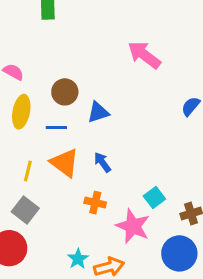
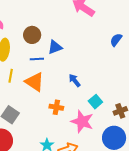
blue line: (56, 128) -> (37, 59), moved
blue arrow: (102, 162) -> (75, 80), moved
yellow line: (28, 171) -> (11, 76), moved

